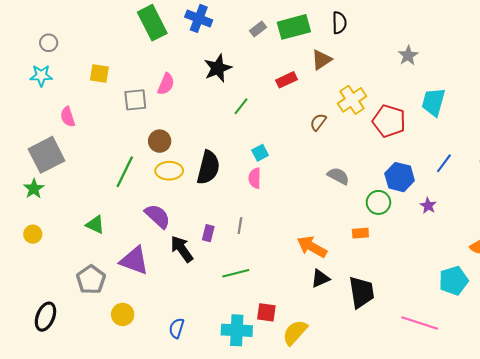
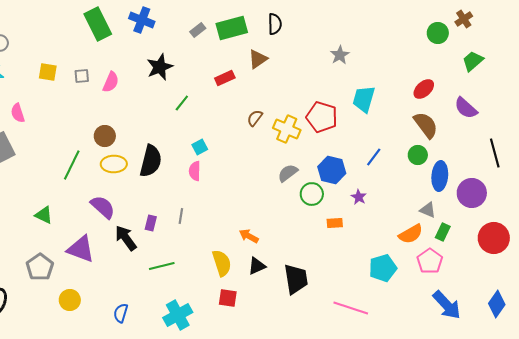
gray square: (135, 100) -> (82, 76), moved, size x0.7
yellow cross: (352, 100) -> (287, 129), moved, turned -32
gray semicircle: (338, 176) -> (288, 173), moved, turned -65
orange rectangle: (360, 233) -> (335, 223), moved
orange arrow: (312, 247) -> (249, 236), size x0.7
green line: (236, 273) -> (162, 266), moved
red square: (266, 312) -> (228, 298), moved
cyan cross: (237, 330) -> (178, 315), turned -32
yellow semicircle: (295, 332) -> (222, 263), moved, turned 120

